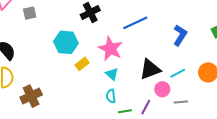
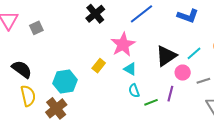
blue L-shape: (180, 35) -> (188, 16), turned 90
cyan hexagon: (66, 42) -> (65, 82), moved
pink star: (110, 49) -> (123, 44), turned 30

